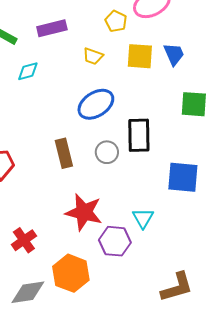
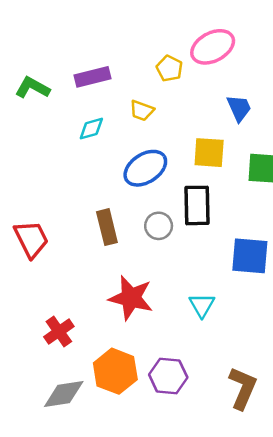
yellow square: (140, 56) -> (209, 153), moved
cyan diamond: (28, 71) -> (91, 129), moved
purple hexagon: (115, 241) -> (168, 376), moved
brown L-shape: (177, 287) -> (243, 388), turned -51

